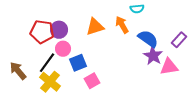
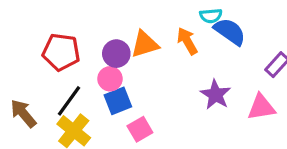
purple circle: (59, 30) -> (116, 54), moved
blue semicircle: (148, 39) -> (230, 32), moved
pink circle: (63, 49) -> (110, 79), moved
purple star: (153, 56) -> (216, 95), moved

